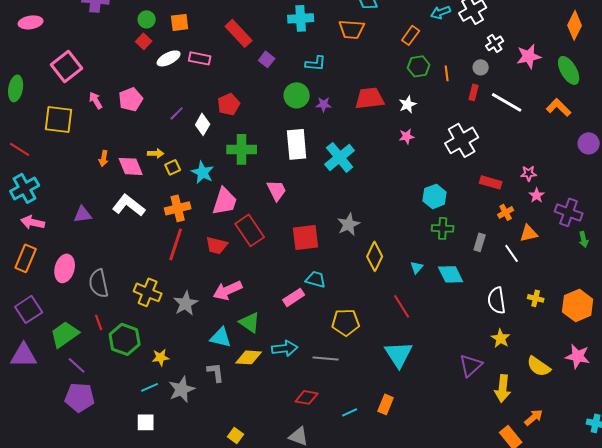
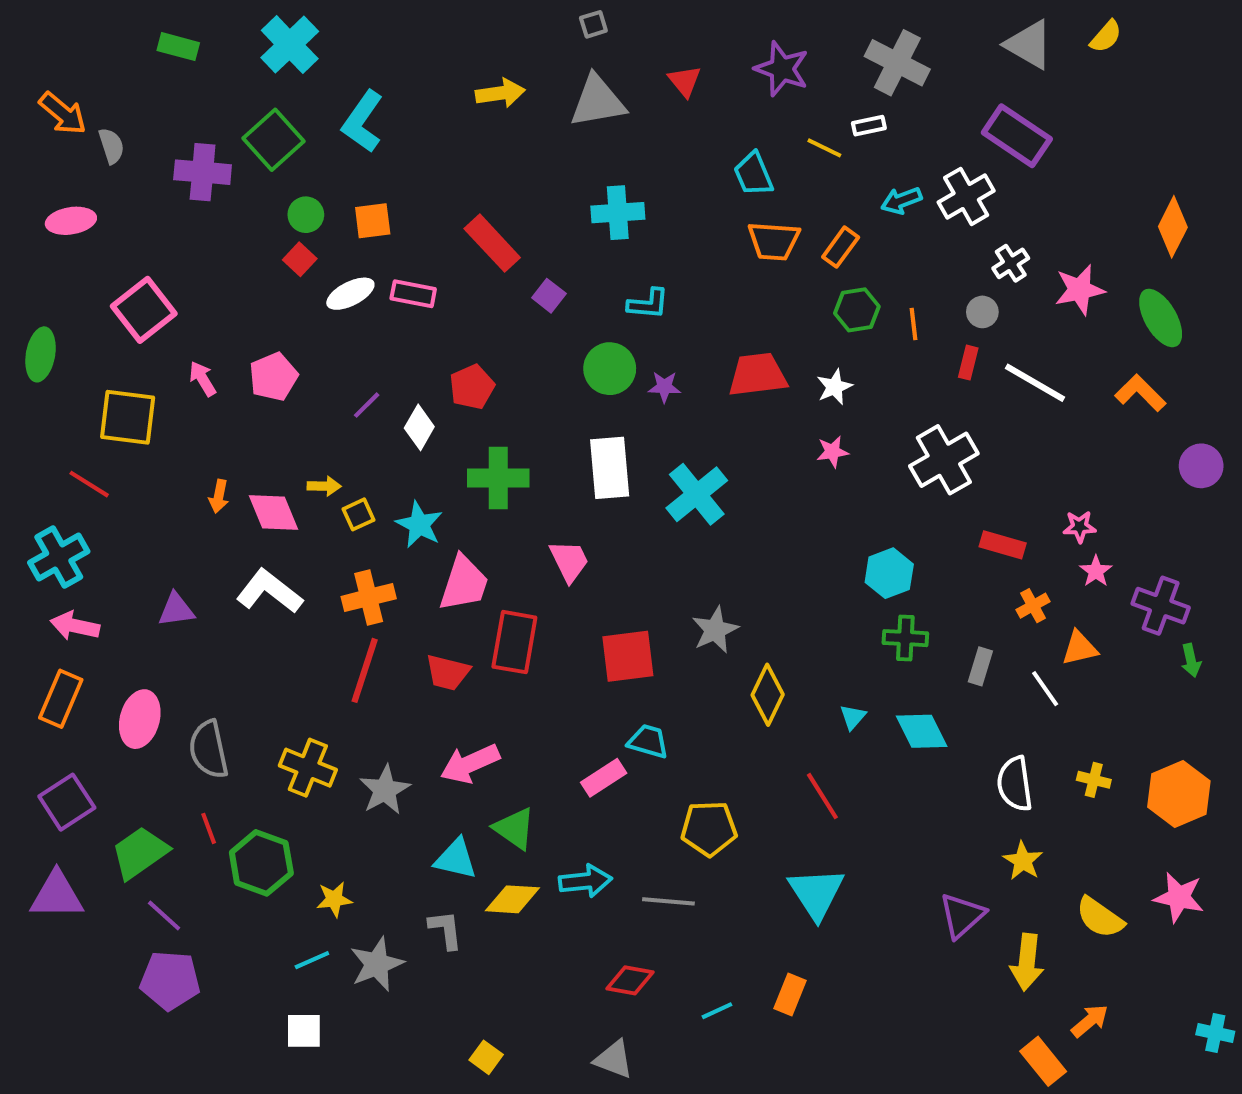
orange trapezoid: (352, 29) -> (774, 241), moved
red line: (20, 149) -> (89, 484), moved
red rectangle: (250, 230) -> (514, 642), turned 44

